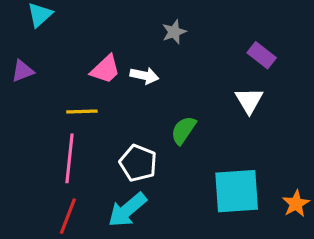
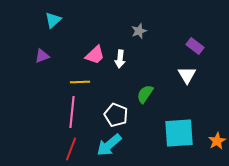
white arrow: (144, 76) -> (120, 59), turned 84

